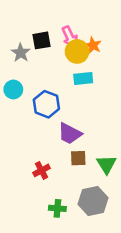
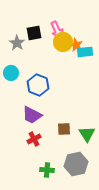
orange star: (93, 45) -> (76, 45), moved
cyan rectangle: (83, 78) -> (85, 52), moved
purple trapezoid: (70, 134) -> (32, 115), moved

